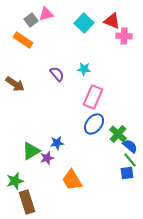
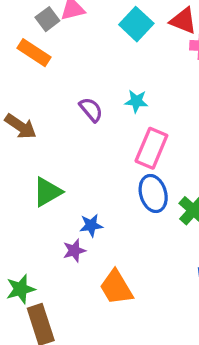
blue ellipse: (94, 124) -> (153, 194), turned -55
green triangle: (31, 151) -> (47, 192), moved

